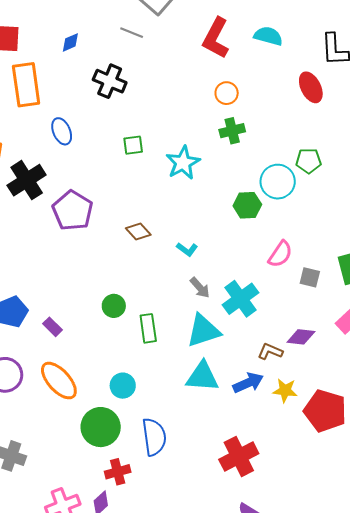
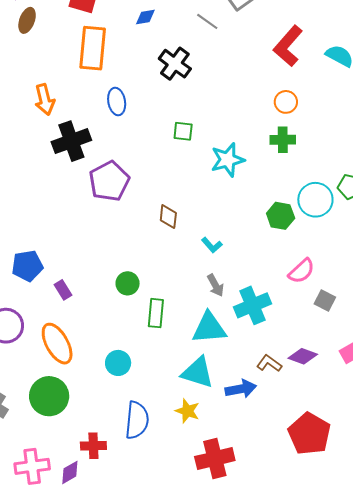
brown diamond: (138, 232) -> (168, 217), turned 35
yellow star: (285, 390) -> (187, 411), moved
green circle: (101, 427) -> (49, 396), moved

